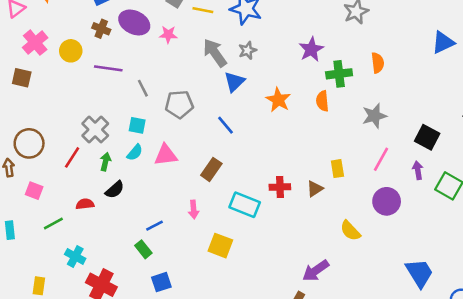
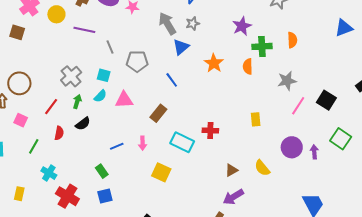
red line: (72, 157) -> (51, 107), moved
pink line: (381, 159) -> (298, 106), moved
purple arrow: (418, 170) -> (314, 152), moved
brown triangle: (315, 189) -> (231, 170), moved
red semicircle: (85, 204) -> (59, 133), turned 104
green line: (53, 223) -> (34, 146), turned -35
blue line: (155, 226) -> (117, 146), moved
blue square: (161, 282) -> (105, 196), moved

